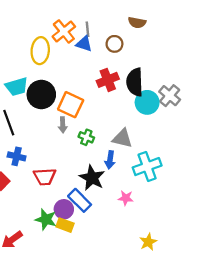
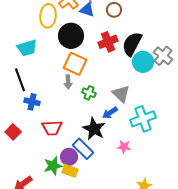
black semicircle: (135, 82) -> (132, 44), turned 30
black circle: (41, 95) -> (71, 36), moved
gray triangle: (122, 138) -> (121, 94), turned 30
blue cross: (17, 156) -> (32, 102), moved
blue arrow: (110, 160) -> (110, 113), turned 49
green star: (46, 219) -> (53, 166), turned -30

